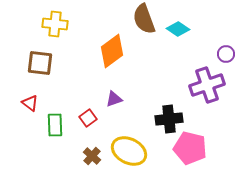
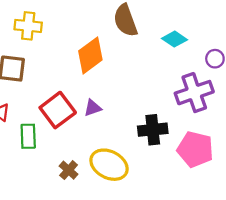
cyan diamond: (178, 29) -> (175, 39), moved
red square: (88, 118) -> (58, 110), moved, size x1.8
pink pentagon: (190, 148) -> (195, 149), moved

